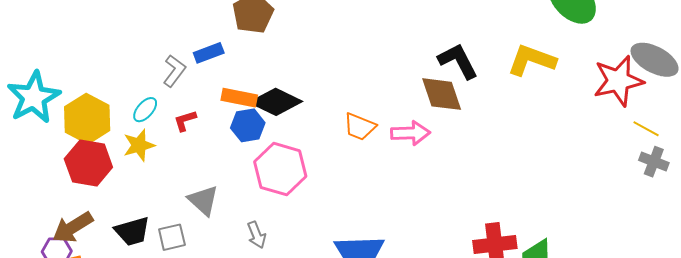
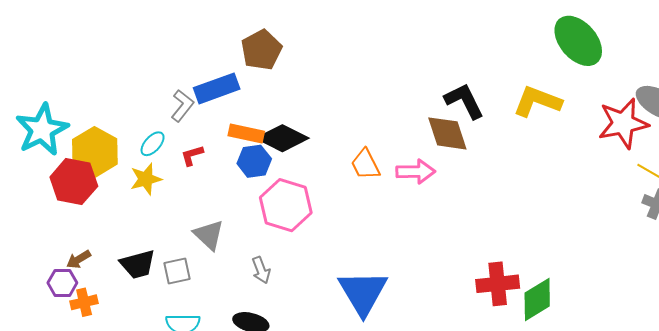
blue rectangle: (209, 53) -> (217, 88), size x1.5
orange trapezoid: (360, 127) -> (365, 164), turned 40
red hexagon: (88, 163) -> (74, 182), moved
brown arrow: (73, 227) -> (79, 259), size x0.6

